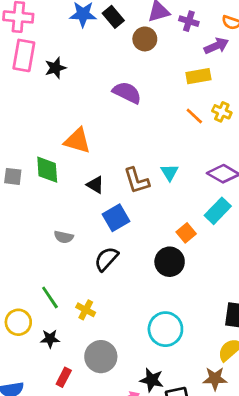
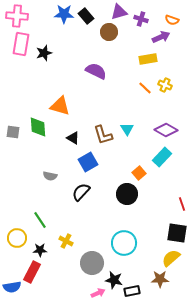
yellow cross: (86, 310) -> (66, 241), moved
gray circle: (101, 357) -> (92, 263), moved
red rectangle: (64, 377) -> (32, 272), moved, size x1.5

